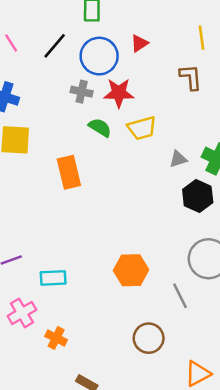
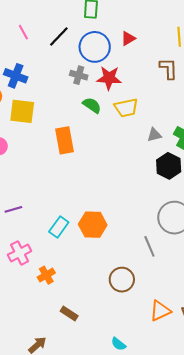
orange hexagon: (131, 270) -> (93, 225), moved
cyan rectangle: (53, 278) -> (59, 227), moved, turned -55
orange cross: (56, 338) -> (46, 275), turned 30

